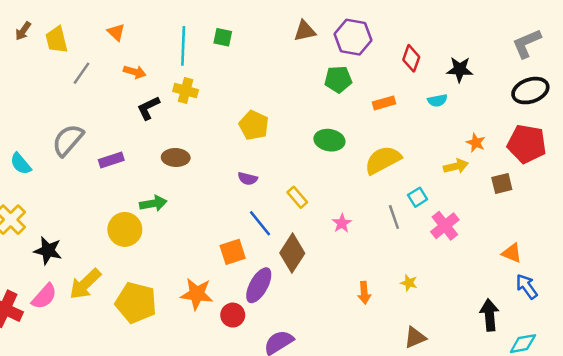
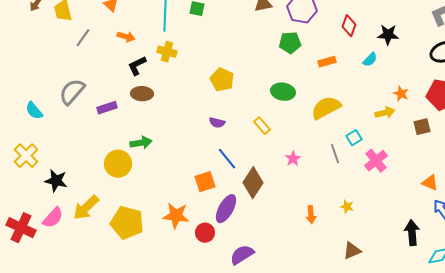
cyan semicircle: (437, 100) -> (370, 60), turned -35
brown ellipse: (176, 158) -> (142, 94), moved
yellow rectangle: (297, 197) -> (262, 126), moved

